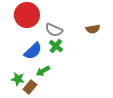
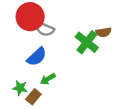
gray semicircle: (54, 30) -> (45, 29), moved
green cross: (56, 46) -> (87, 42), moved, size x1.5

